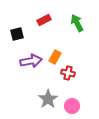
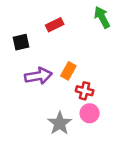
green arrow: (77, 23) -> (102, 17), moved
pink circle: (72, 106) -> (90, 113), moved

